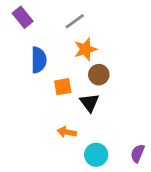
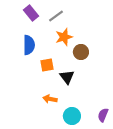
purple rectangle: (23, 17) -> (31, 13), moved
brown circle: (99, 75) -> (81, 52), moved

